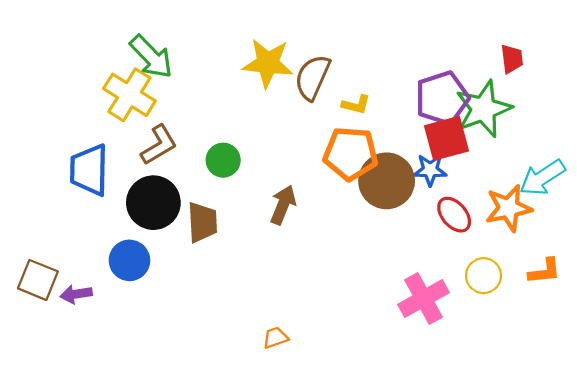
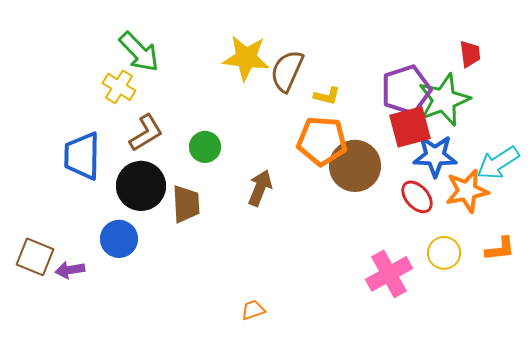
yellow cross: (129, 95) -> (119, 87), size x0.7
blue star: (430, 170) -> (435, 156), moved, size x1.4

